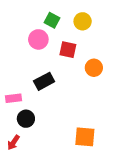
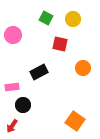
pink circle: (38, 39) -> (13, 35), moved
orange circle: (94, 68) -> (83, 68), moved
orange square: (85, 137) -> (75, 121), turned 30

